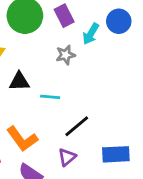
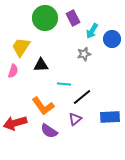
blue circle: (119, 21) -> (112, 39), moved
gray star: (66, 55) -> (84, 54), moved
cyan line: (50, 97) -> (64, 84), moved

